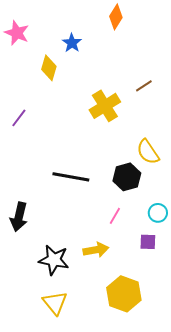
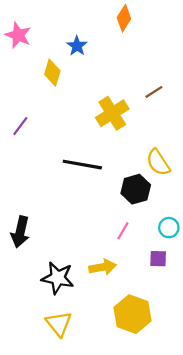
black line: (71, 177) -> (82, 165), moved

